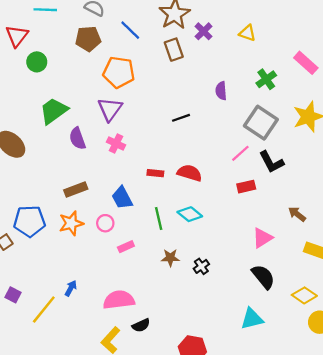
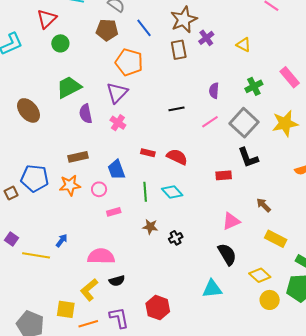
pink line: (240, 153) -> (210, 122), moved
yellow line: (44, 309) -> (36, 255), turned 52

